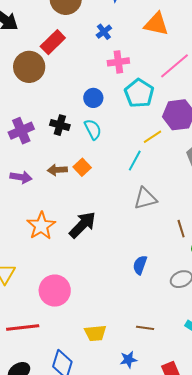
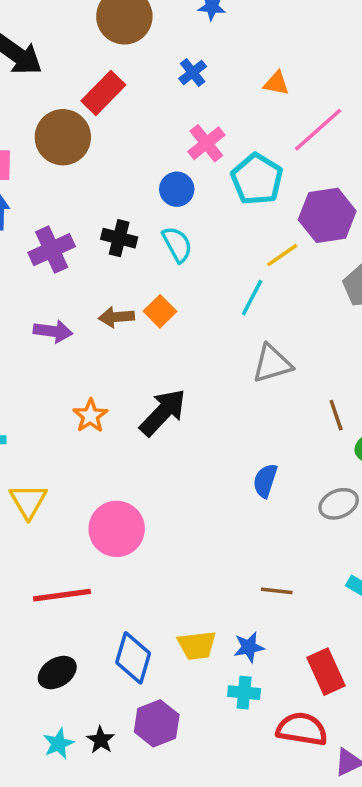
orange triangle: (156, 24) -> (276, 83), moved, size x0.6
pink cross: (118, 62) -> (206, 143), moved, turned -30
orange star: (41, 226) -> (90, 416), size x0.7
yellow trapezoid: (95, 333) -> (197, 645), moved

